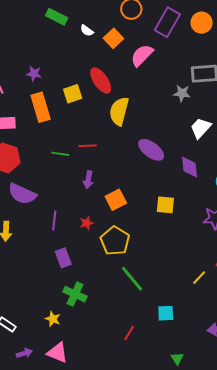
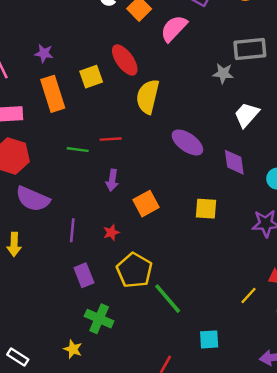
yellow pentagon: (115, 241) -> (134, 270), moved

